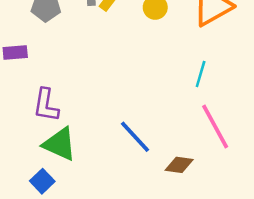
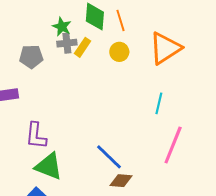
pink line: (215, 126) -> (173, 145), turned 54
brown diamond: (179, 165) -> (121, 181), moved

